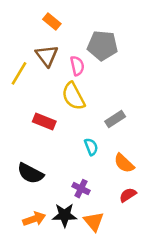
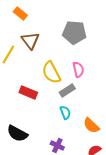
orange rectangle: (52, 22) -> (20, 14), moved
pink semicircle: (77, 66) -> (78, 70), moved
gray rectangle: (115, 119) -> (67, 91), moved

